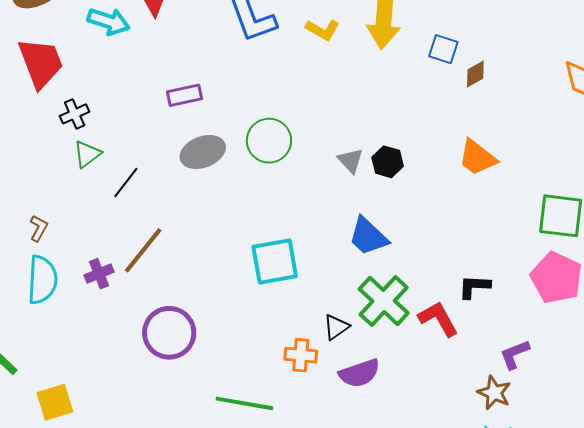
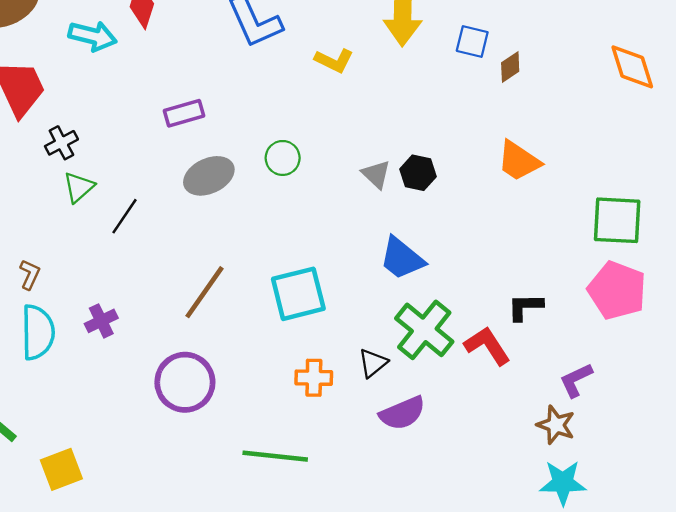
yellow L-shape: (323, 30) -> (334, 61), moved
green circle: (269, 141) -> (283, 158), size x0.7
brown line: (143, 250) -> (205, 292), moved
orange cross: (301, 355) -> (314, 378), moved

